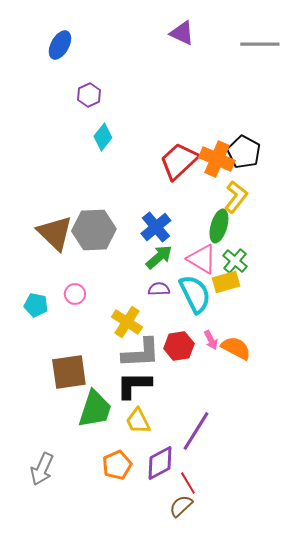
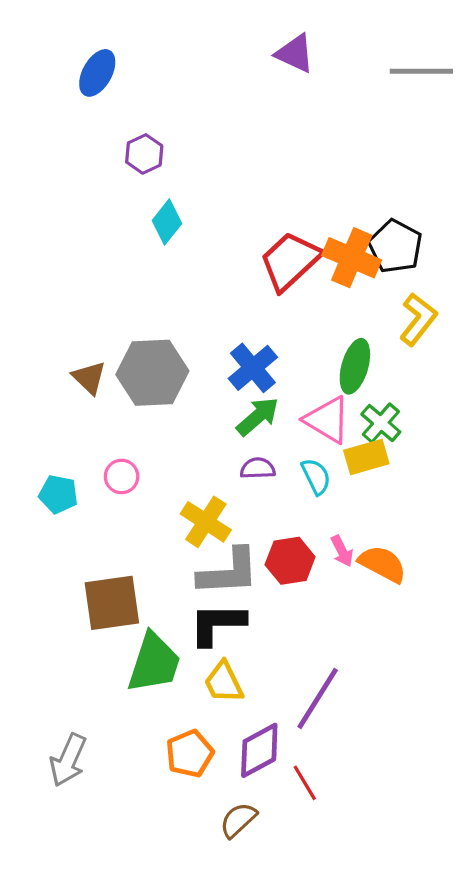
yellow L-shape: (236, 197) -> (418, 319), moved
brown triangle: (55, 233) -> (89, 378), size x0.6
cyan semicircle: (195, 294) -> (316, 476), size x0.6
brown semicircle: (181, 506) -> (238, 820), moved

